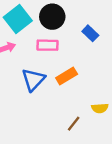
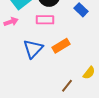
yellow semicircle: (100, 108) -> (89, 73), turned -48

